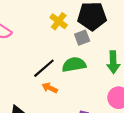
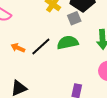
orange arrow: (50, 88) -> (18, 48), moved

